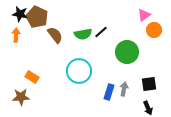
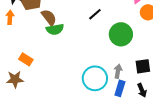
green semicircle: (83, 34) -> (55, 29), moved
cyan circle: (79, 71) -> (95, 78), moved
blue rectangle: (109, 92) -> (120, 88), moved

